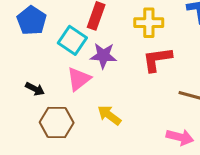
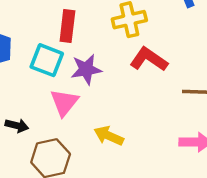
red L-shape: (157, 59) -> (149, 59), turned 56

